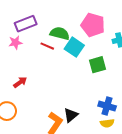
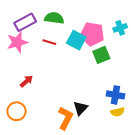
pink pentagon: (93, 25) -> (92, 34), moved
green semicircle: (60, 33) -> (54, 18), moved
pink star: (15, 43) -> (17, 42), size x1.5

